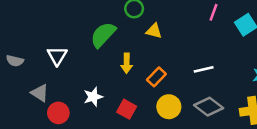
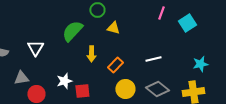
gray triangle: (40, 93) -> (21, 78), turned -42
red square: (127, 109) -> (82, 91), moved, turned -35

